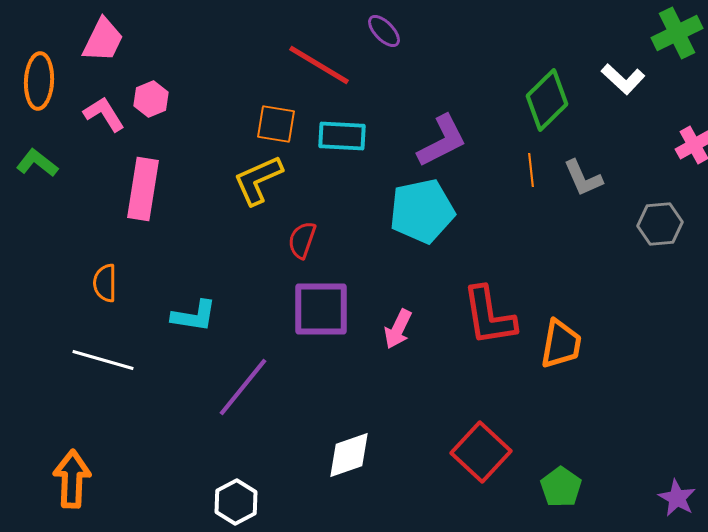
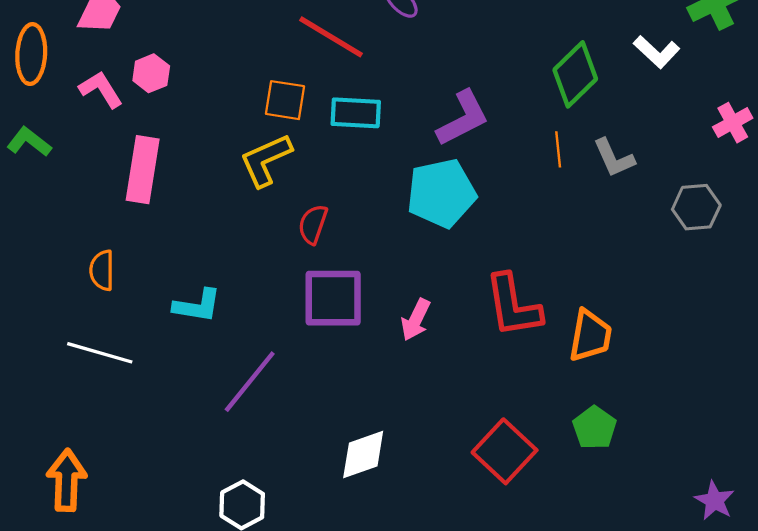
green pentagon: (561, 487) -> (595, 428), moved

